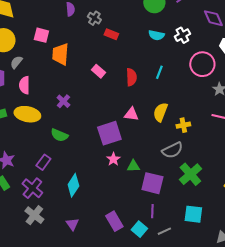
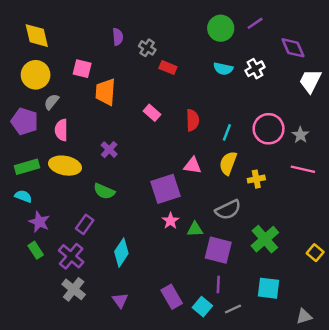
pink circle: (202, 64) -> (269, 129), moved
cyan line: (159, 72) -> (227, 132), moved
gray semicircle: (172, 150) -> (228, 210), moved

